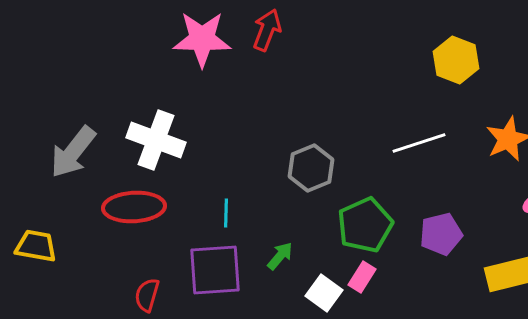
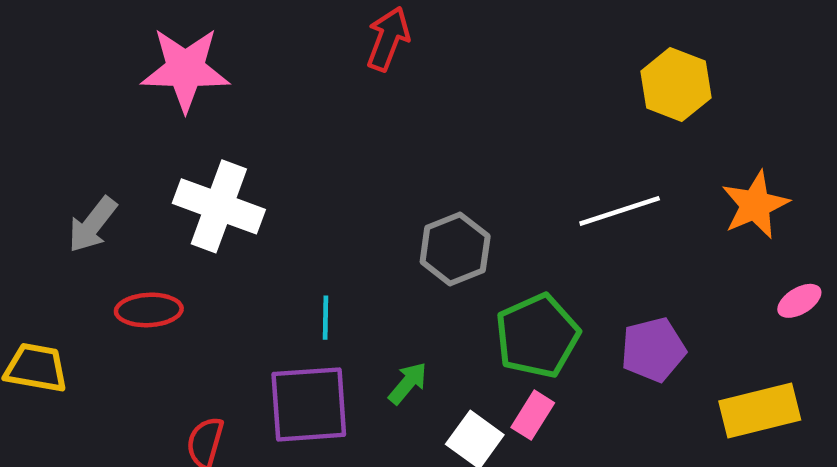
pink star: (202, 39) -> (185, 69), moved
gray arrow: (73, 152) -> (92, 225), size x0.7
red ellipse: (134, 207) -> (149, 310), moved, size x0.7

